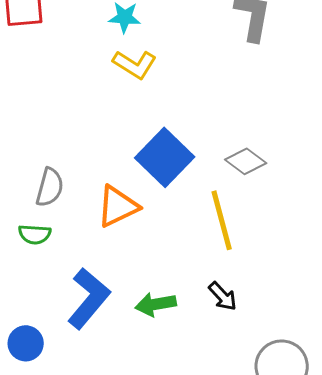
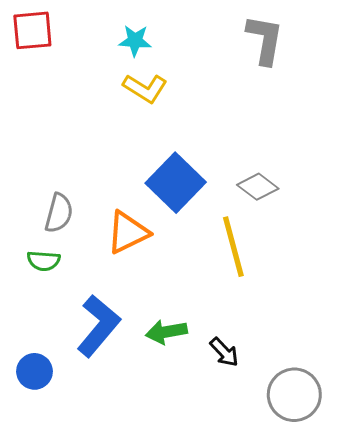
black arrow: (223, 296) -> (224, 352), moved

